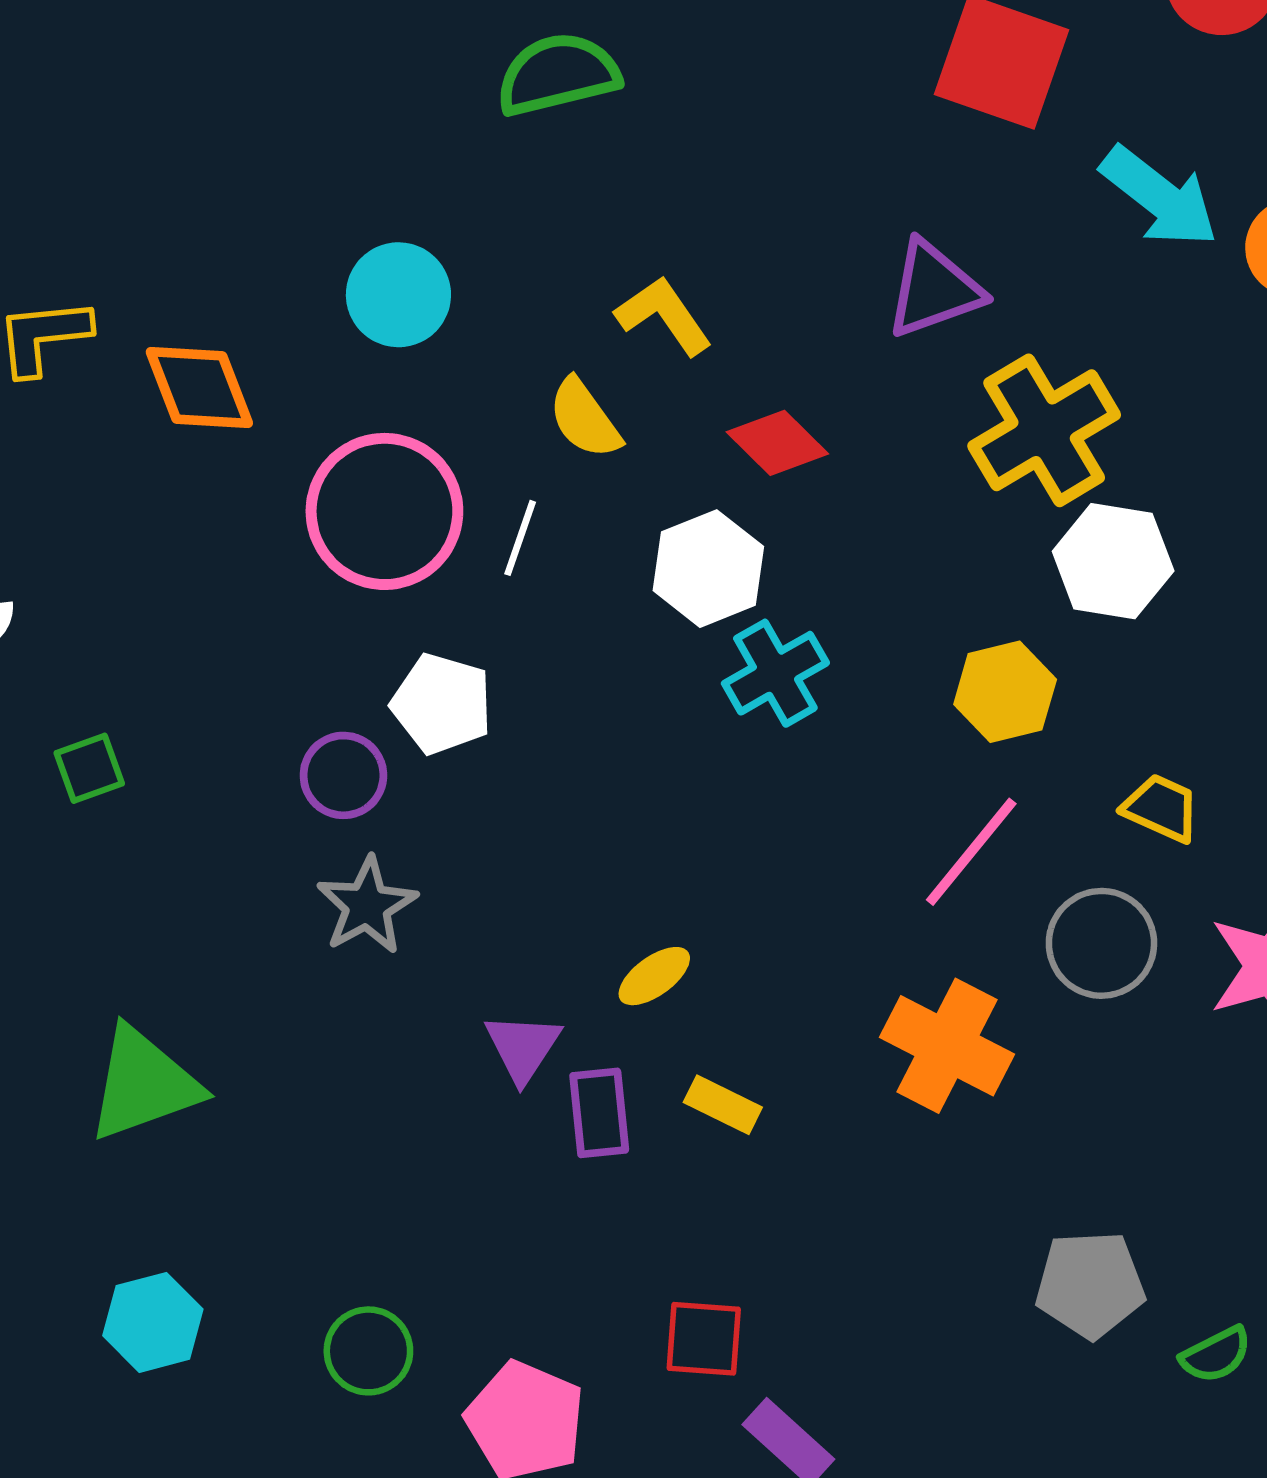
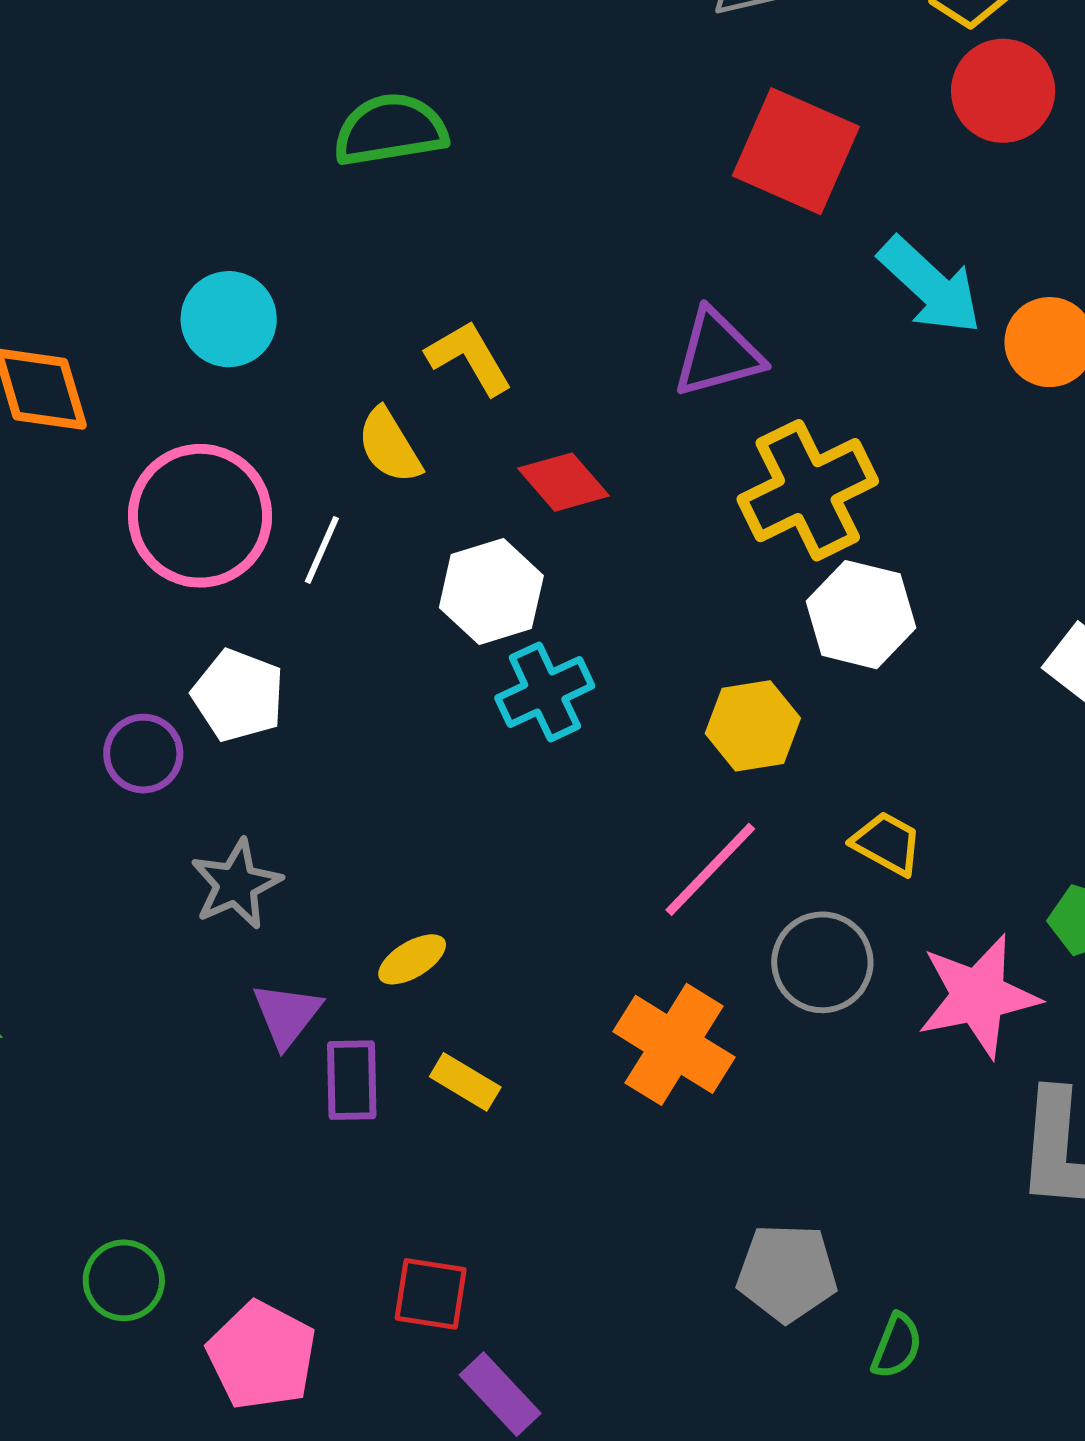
gray star: (367, 906) -> (236, 884), moved
green semicircle: (1216, 1355) -> (897, 1346), turned -46

